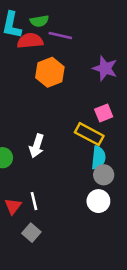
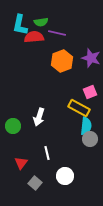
orange hexagon: (50, 72) -> (62, 61), moved
white line: (34, 201) -> (47, 153), moved
white circle: (98, 201) -> (65, 176), moved

